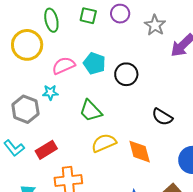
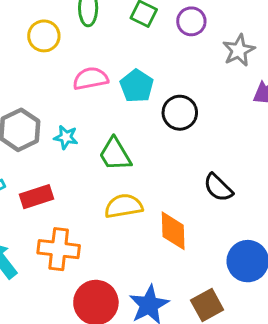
yellow circle: (27, 45) -> (44, 36), size x0.7
cyan star: (50, 92) -> (66, 137), moved

